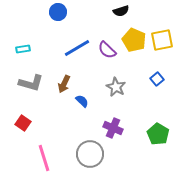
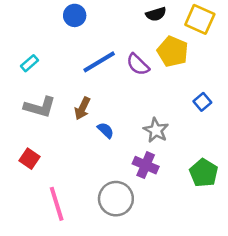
yellow square: (162, 40) -> (200, 19), moved, turned 35
cyan rectangle: (23, 49) -> (29, 63), turned -32
gray star: (116, 87) -> (156, 130), moved

